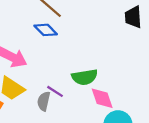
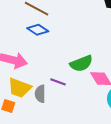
gray semicircle: (44, 101) -> (40, 94), moved

